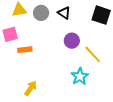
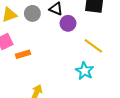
purple circle: (72, 41) -> (68, 23), moved

